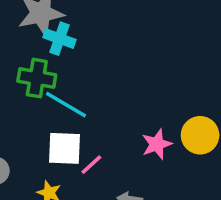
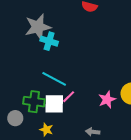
green cross: (37, 78) -> (34, 102), moved
pink line: (91, 165) -> (69, 97), moved

